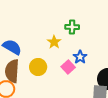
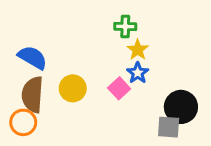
yellow star: (54, 42) -> (138, 50), moved

